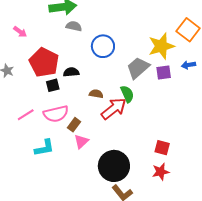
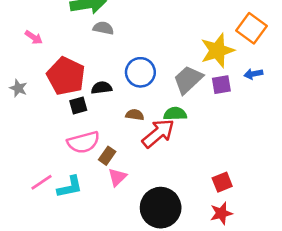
blue circle: (103, 46) -> (140, 72), moved
green semicircle: (127, 94) -> (175, 114), turned -66
pink line: (26, 115) -> (42, 182), moved
red square: (162, 148) -> (222, 182), turned -35

